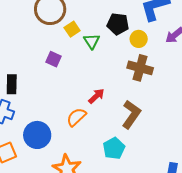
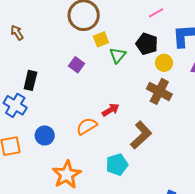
blue circle: (37, 135) -> (45, 135), size x0.7

